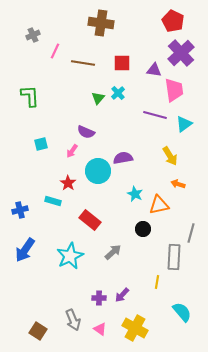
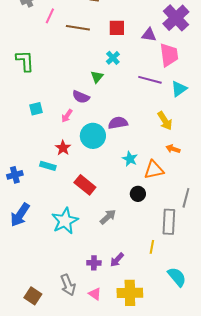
green triangle: (98, 98) -> (97, 77), moved
yellow cross: (135, 328) -> (130, 293), turned -30

